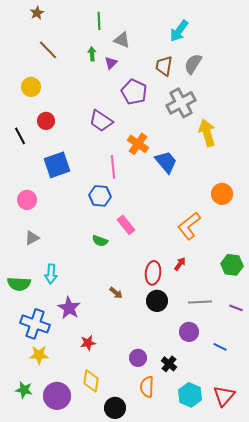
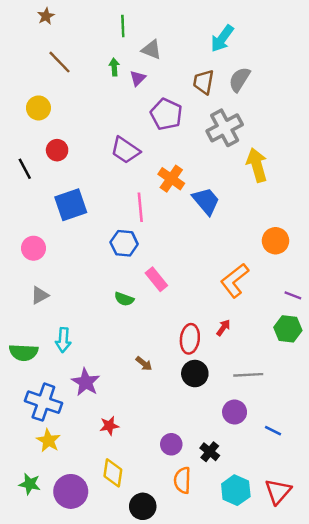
purple line: (236, 308) -> (293, 295), moved
yellow star: (39, 355) -> (48, 441), turned 30

